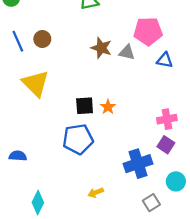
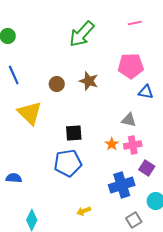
brown circle: (42, 39) -> (57, 84), moved
gray triangle: (127, 52) -> (129, 120), moved
orange star: (108, 107) -> (112, 144), moved
pink cross: (167, 119) -> (133, 145), moved

